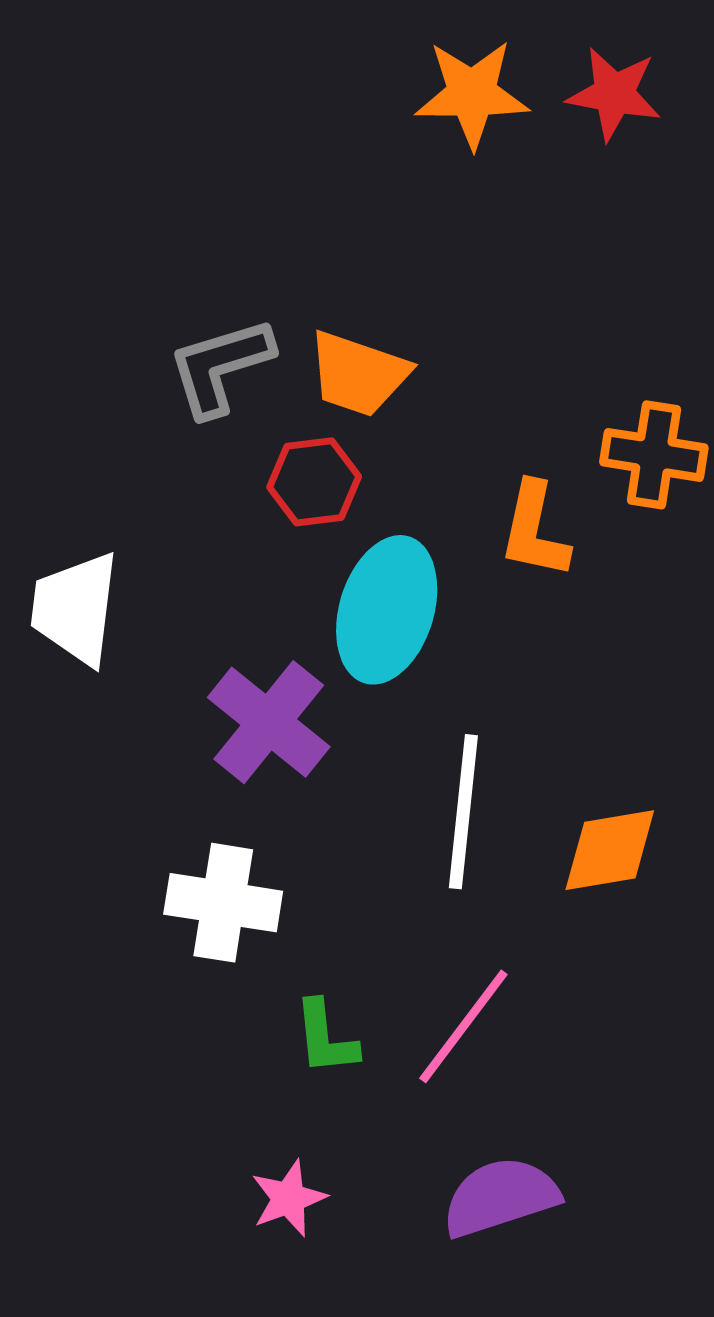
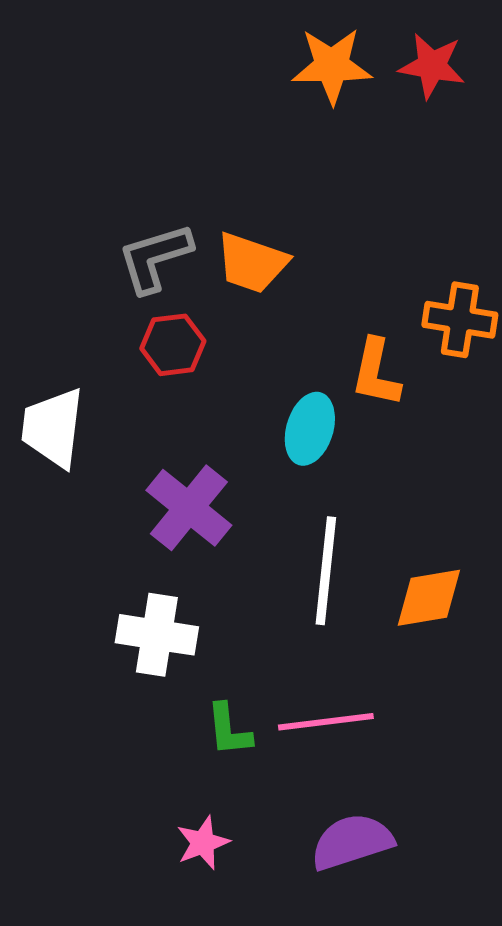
red hexagon: (314, 482) -> (173, 345), moved
cyan ellipse: (387, 610) -> (310, 429), moved, size x0.7
pink line: (463, 1026) -> (326, 722), turned 46

